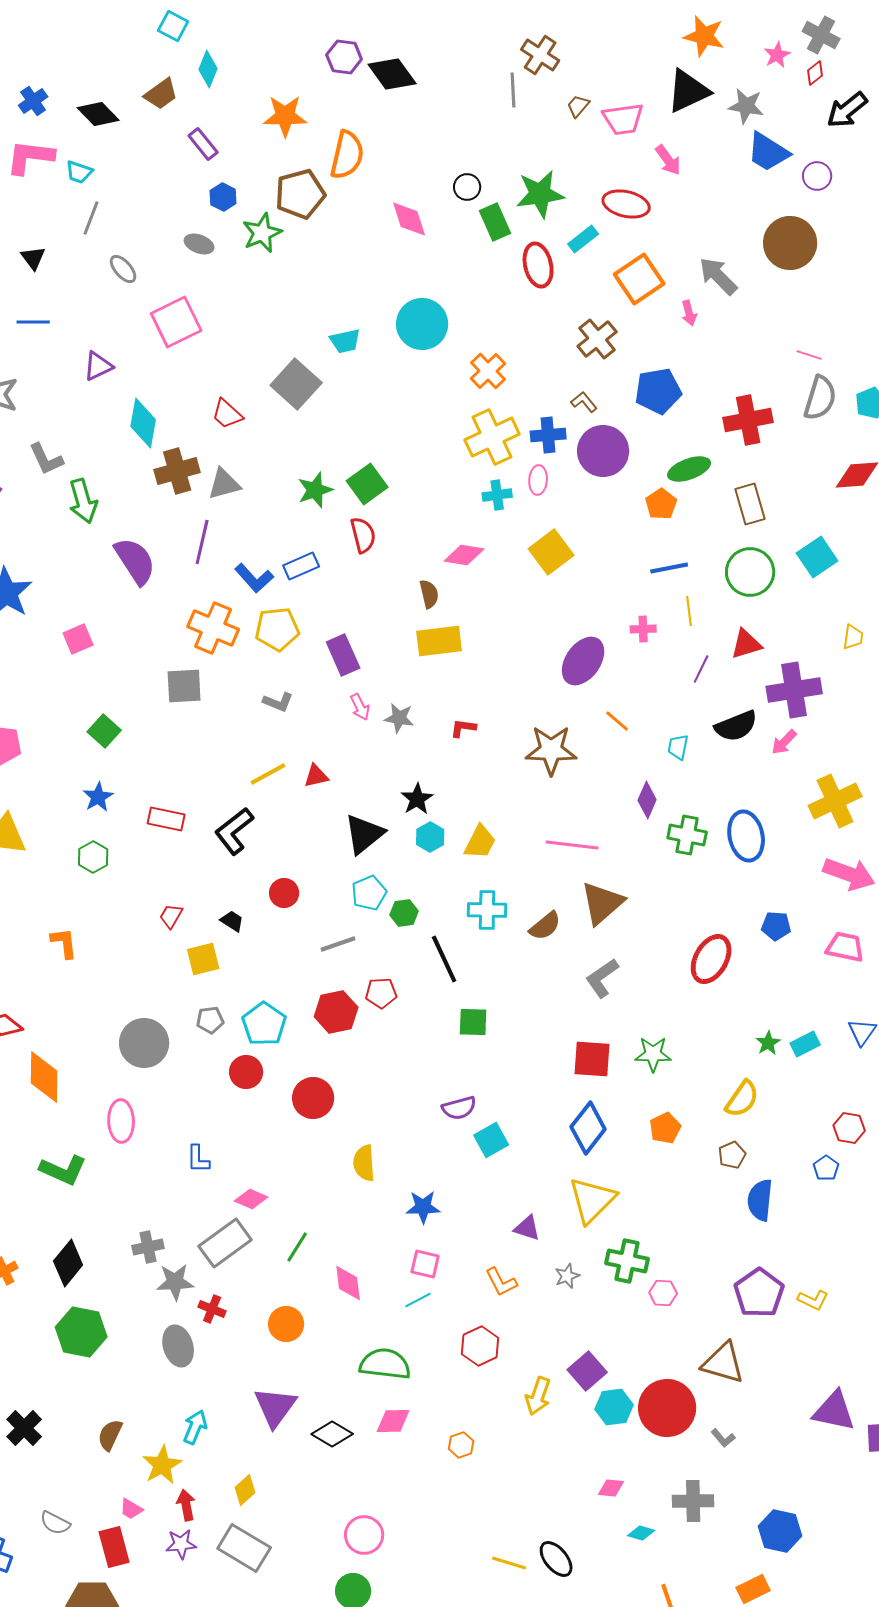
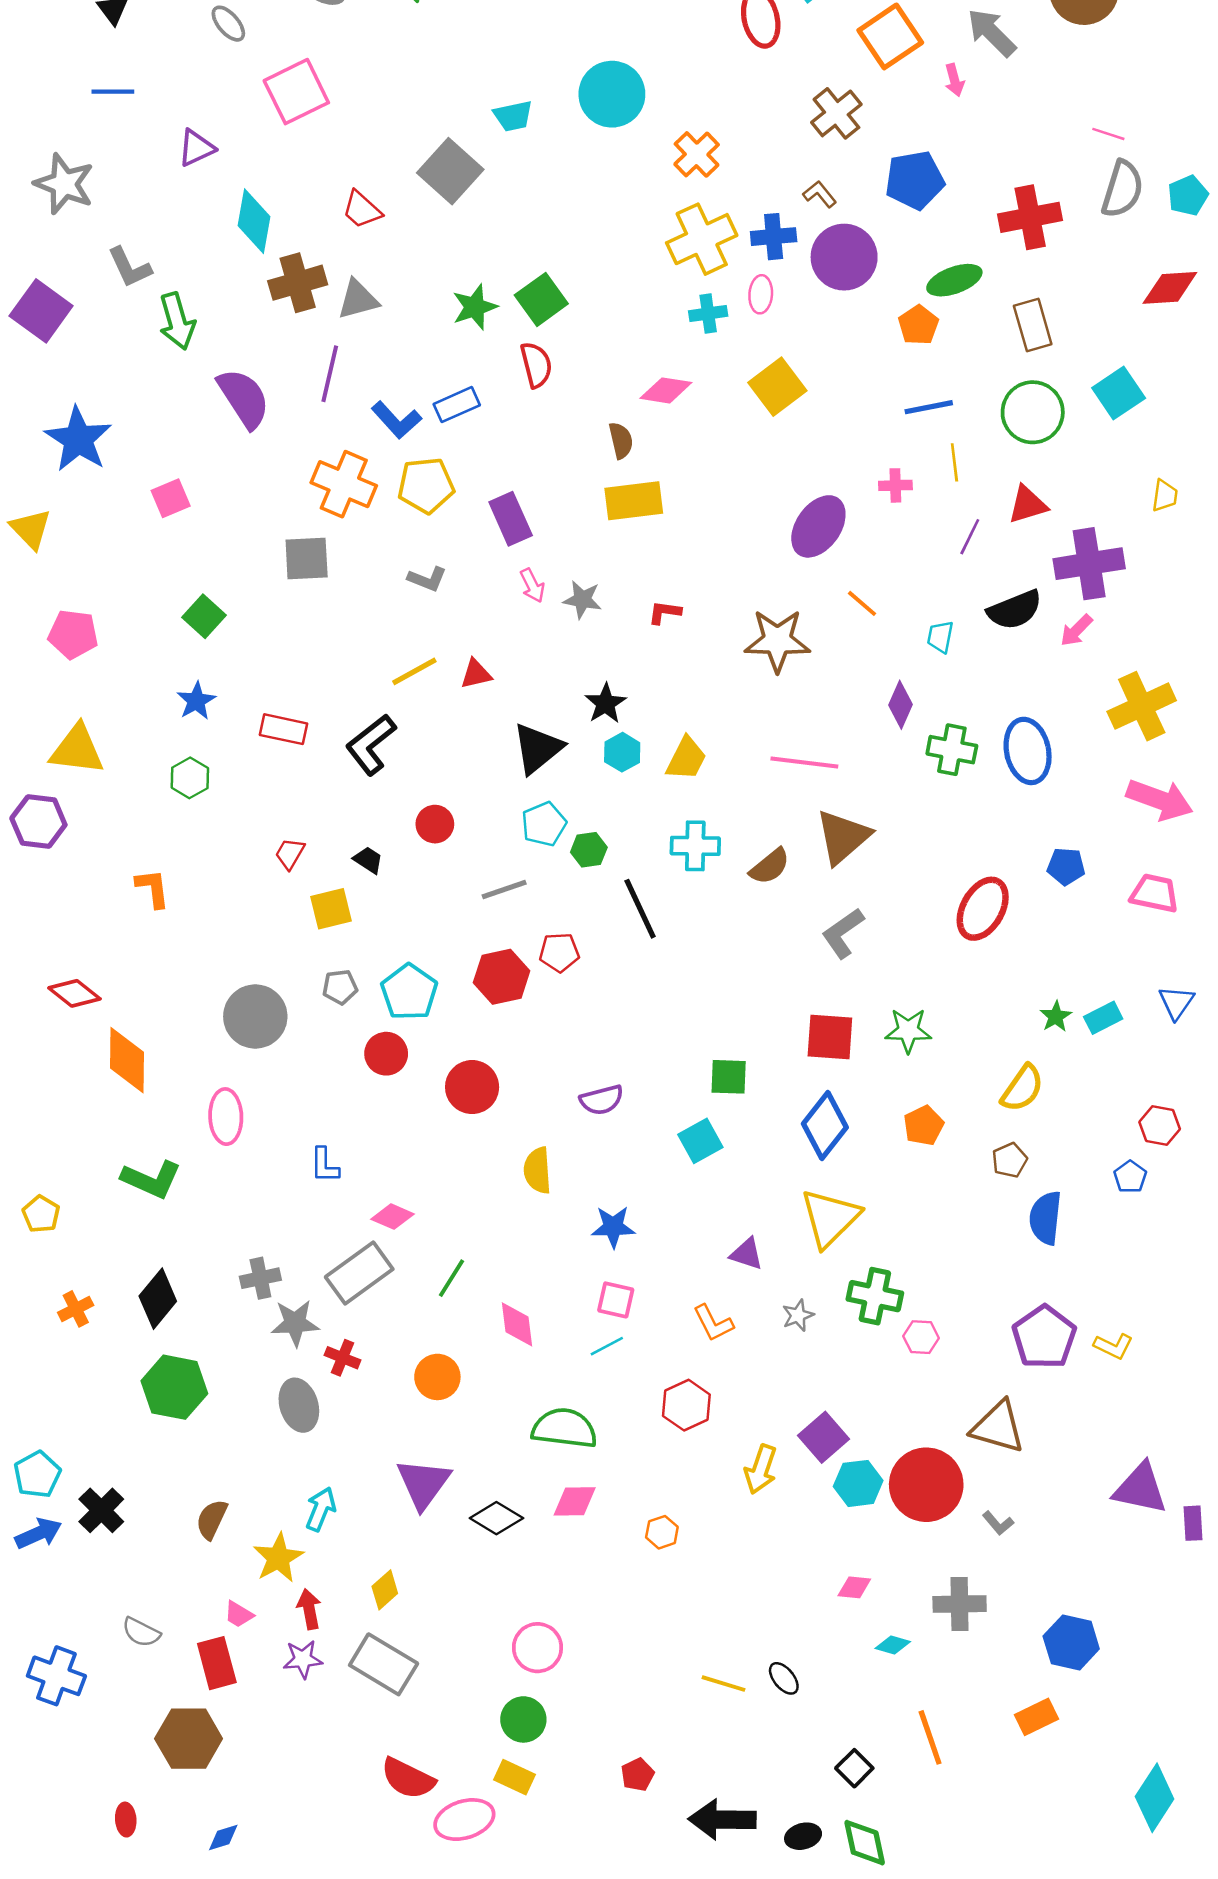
green square: (473, 1022) -> (729, 1077), moved
purple semicircle: (459, 1108) -> (602, 1100), moved
black ellipse: (556, 1559) -> (784, 1678), size x0.7

